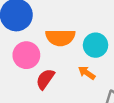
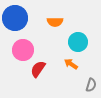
orange semicircle: (60, 38) -> (55, 22), moved, size x0.7

